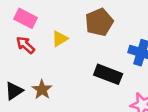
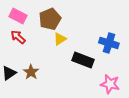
brown pentagon: (99, 22) -> (50, 19), moved
yellow triangle: (60, 39) -> (60, 39), moved

